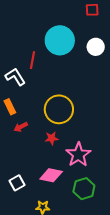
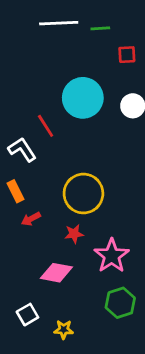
red line: (33, 60) -> (46, 126), turned -42
pink diamond: (51, 175) -> (56, 273), moved
white square: (17, 183) -> (27, 315), moved

